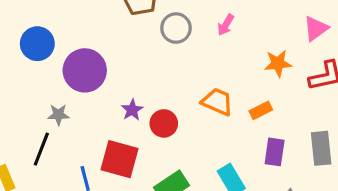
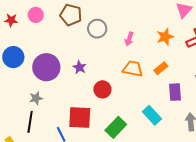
pink arrow: (226, 25) -> (129, 39), moved
purple star: (132, 110) -> (79, 67), moved

